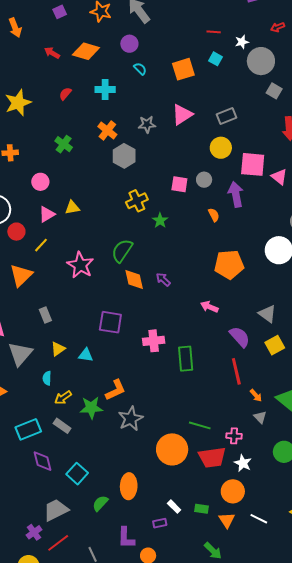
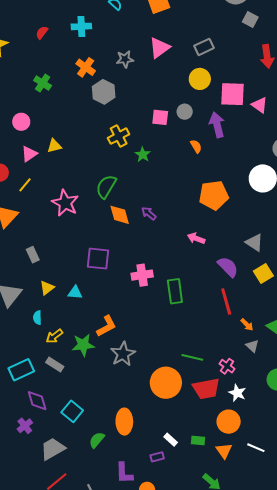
pink cross: (234, 436) -> (227, 366), turned 35
purple cross: (34, 532) -> (25, 426), moved

